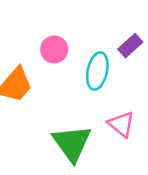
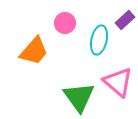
pink triangle: (121, 124) -> (118, 82), size x1.4

